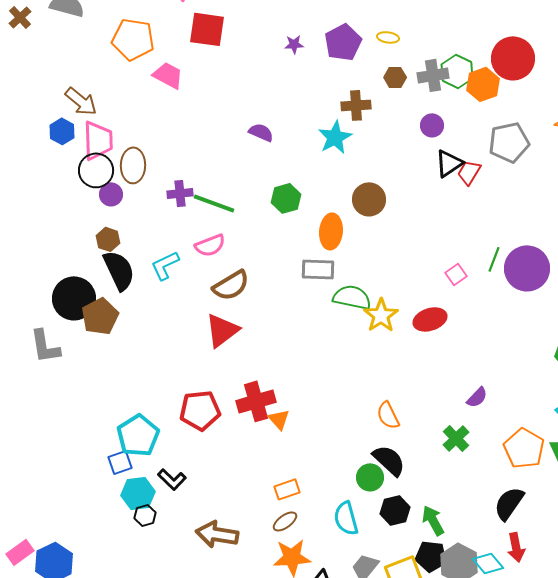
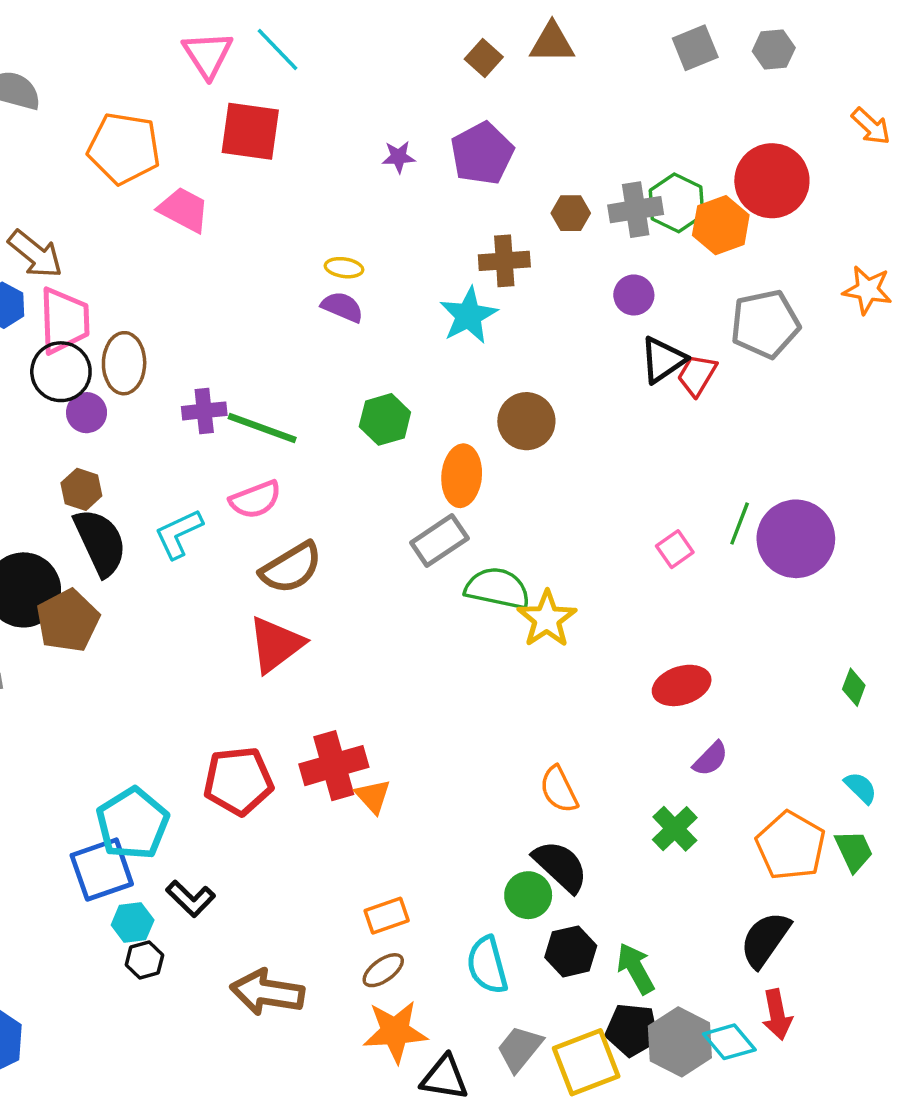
yellow ellipse: (388, 37) -> (344, 268), moved
gray rectangle: (318, 269) -> (439, 541), turned -36
red ellipse: (430, 319) -> (682, 685), moved
blue square: (120, 462) -> (102, 870), size x1.5
cyan hexagon: (138, 493) -> (133, 922), size x0.7

